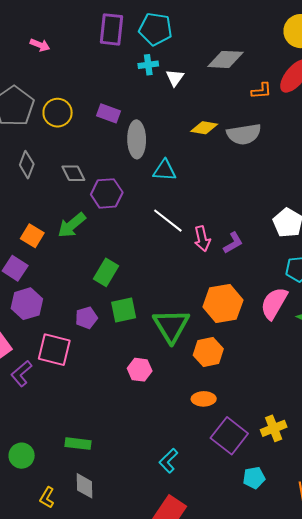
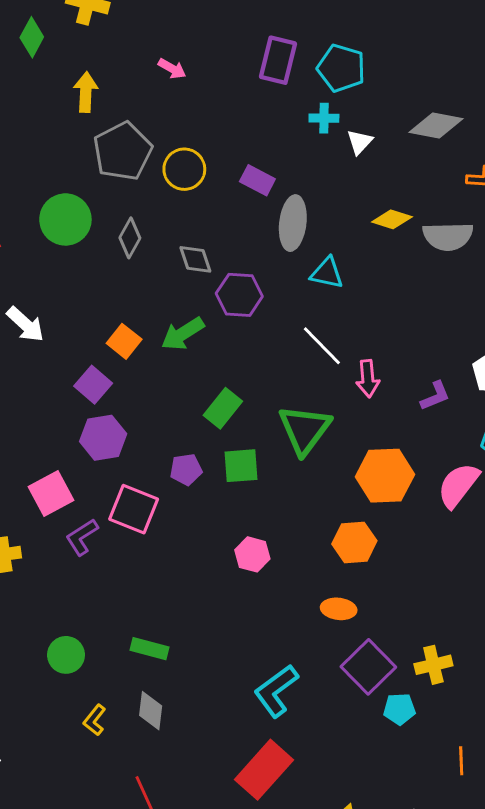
purple L-shape: (233, 243) -> (435, 396), moved
green triangle: (171, 326) -> (305, 429), moved
cyan L-shape: (168, 461) -> (276, 691), size x1.5
cyan pentagon: (254, 478) -> (399, 709), moved

